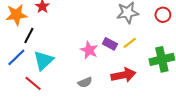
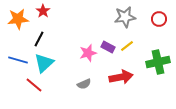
black line: (29, 36) -> (39, 39), moved
pink star: (89, 50) -> (88, 53), turned 30
blue line: (16, 57) -> (18, 60), turned 60

